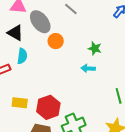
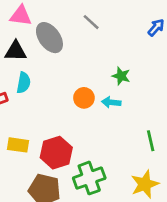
black triangle: (15, 33) -> (16, 51), turned -30
orange circle: (56, 41) -> (84, 98), moved

